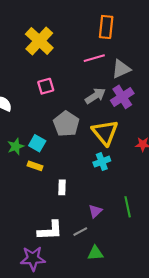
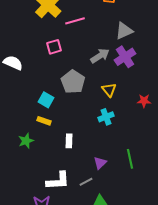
pink line: (94, 58) -> (75, 21), moved
yellow triangle: (105, 132) -> (109, 90), size x0.6
green star: (16, 146) -> (26, 141), moved

